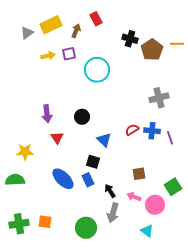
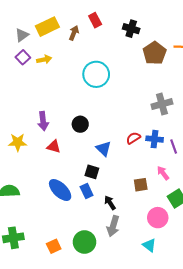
black cross: (130, 39) -> (131, 29), moved
purple square: (69, 54) -> (23, 57), moved, turned -32
red triangle: (57, 138) -> (54, 146), turned -40
yellow star: (25, 152) -> (18, 142), moved
pink arrow: (134, 197) -> (163, 173), moved, turned 32
orange square: (45, 222) -> (54, 246), moved, turned -32

